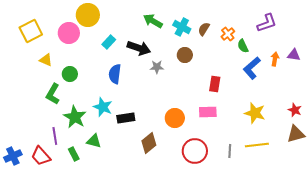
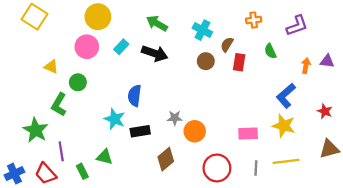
green arrow: (153, 21) -> (157, 23), moved
brown semicircle: (204, 29) -> (227, 44), moved
yellow square: (31, 31) -> (34, 17), moved, turned -30
pink circle: (69, 33) -> (87, 47), moved
orange cross: (228, 34) -> (254, 20), moved, turned 32
gray star: (157, 67) -> (175, 118), moved
blue L-shape: (252, 68) -> (286, 96), moved
blue semicircle: (115, 74) -> (135, 96), moved
red rectangle: (215, 84) -> (239, 62), moved
red star: (295, 110) -> (325, 111), moved
pink rectangle: (208, 112) -> (248, 133), moved
green star: (75, 117) -> (36, 130), moved

